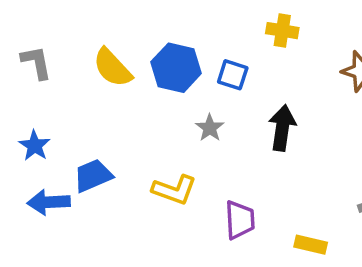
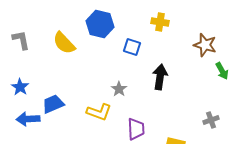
blue hexagon: (176, 68) -> (100, 24), moved
gray star: (210, 128) -> (119, 89), moved

